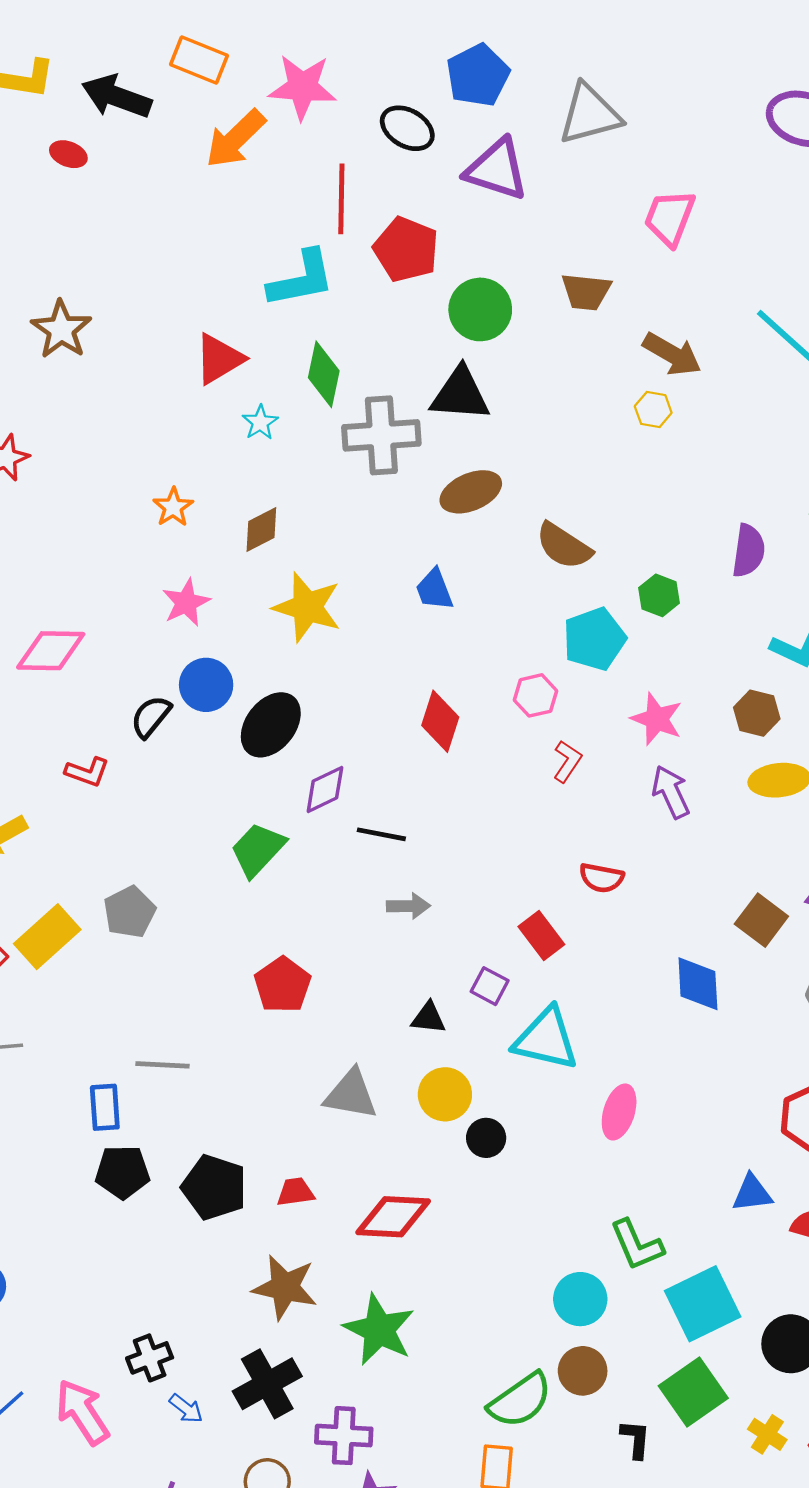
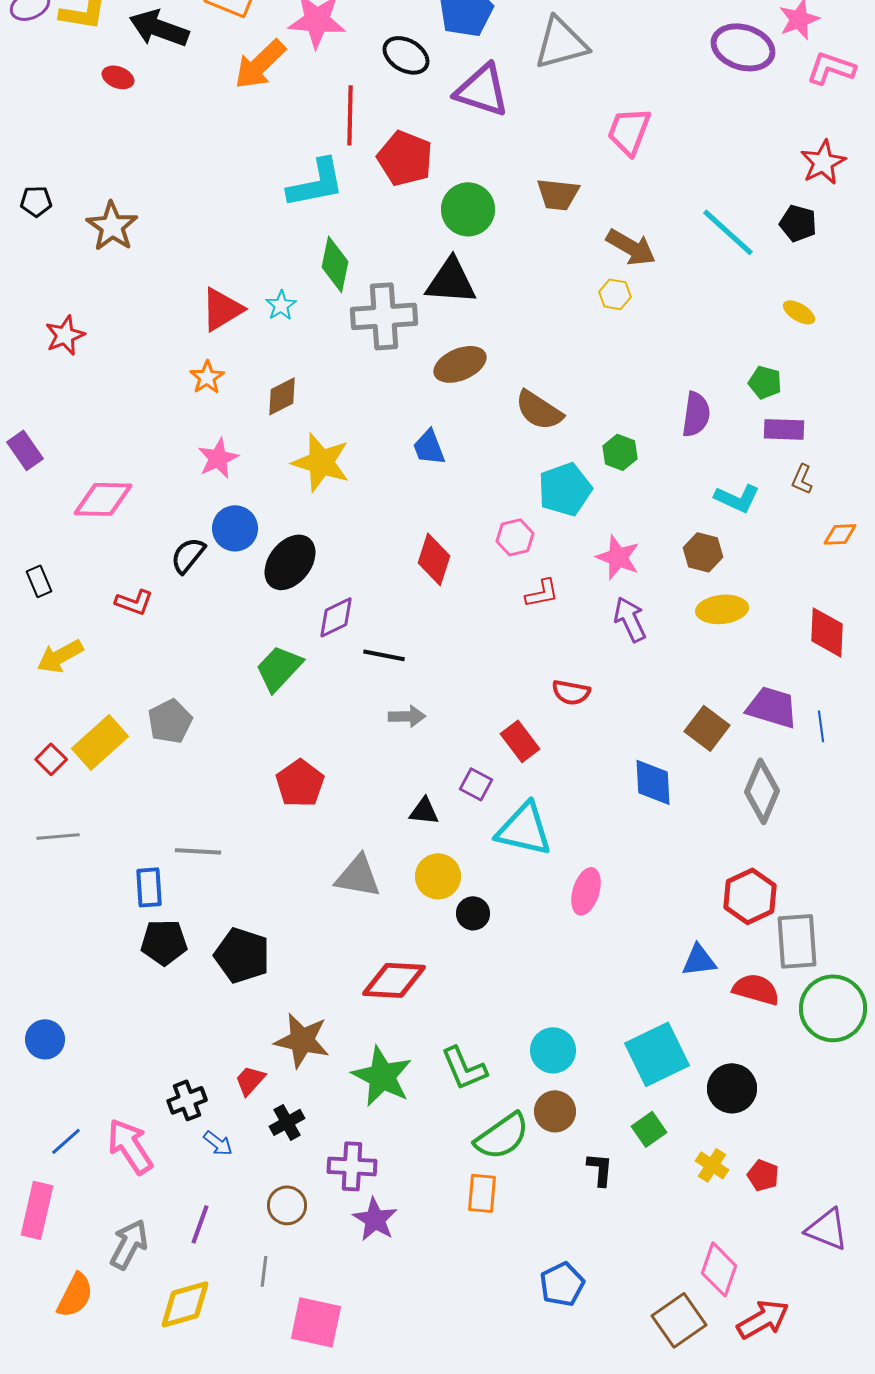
red triangle: (219, 359) -> (222, 309), moved
red L-shape: (567, 761) -> (542, 593), turned 45
red trapezoid: (295, 1192) -> (250, 1080), moved, turned -40
green L-shape: (637, 1245) -> (464, 1068), moved
black cross: (267, 1384) -> (287, 1122), size x0.6
green square: (693, 1392) -> (649, 1129), size x0.6

